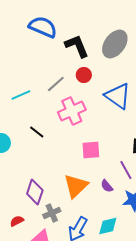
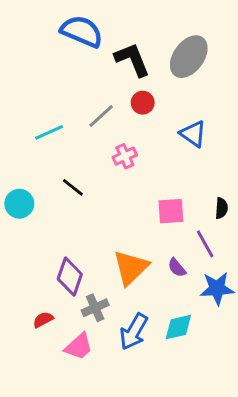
blue triangle: (118, 96) -> (193, 134), size x0.7
pink cross: (72, 111) -> (125, 156), size x0.6
pink square: (91, 150) -> (171, 211), moved

